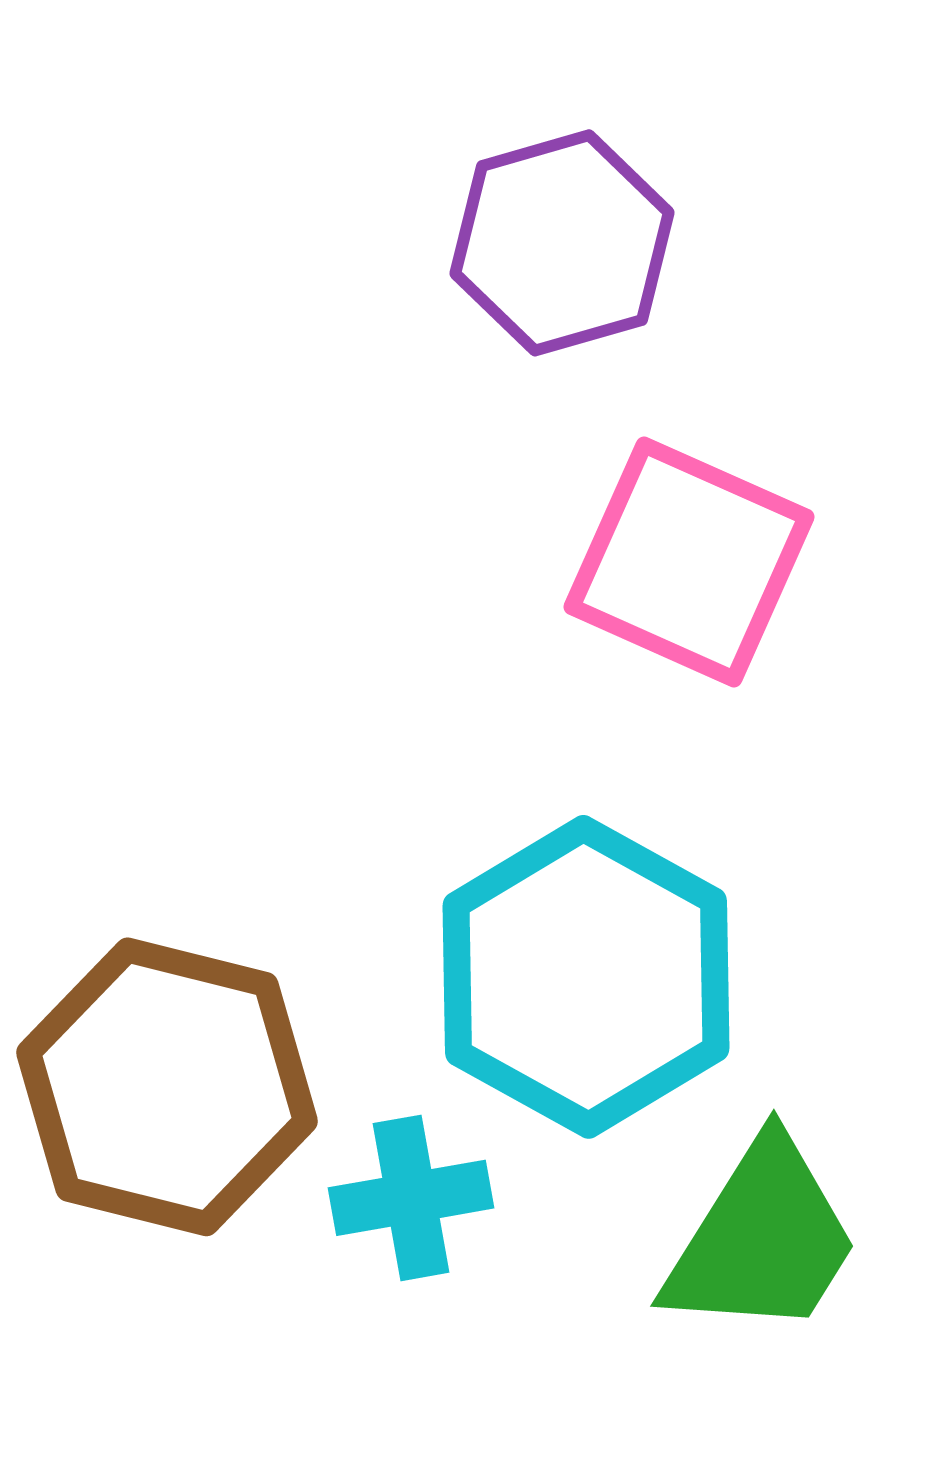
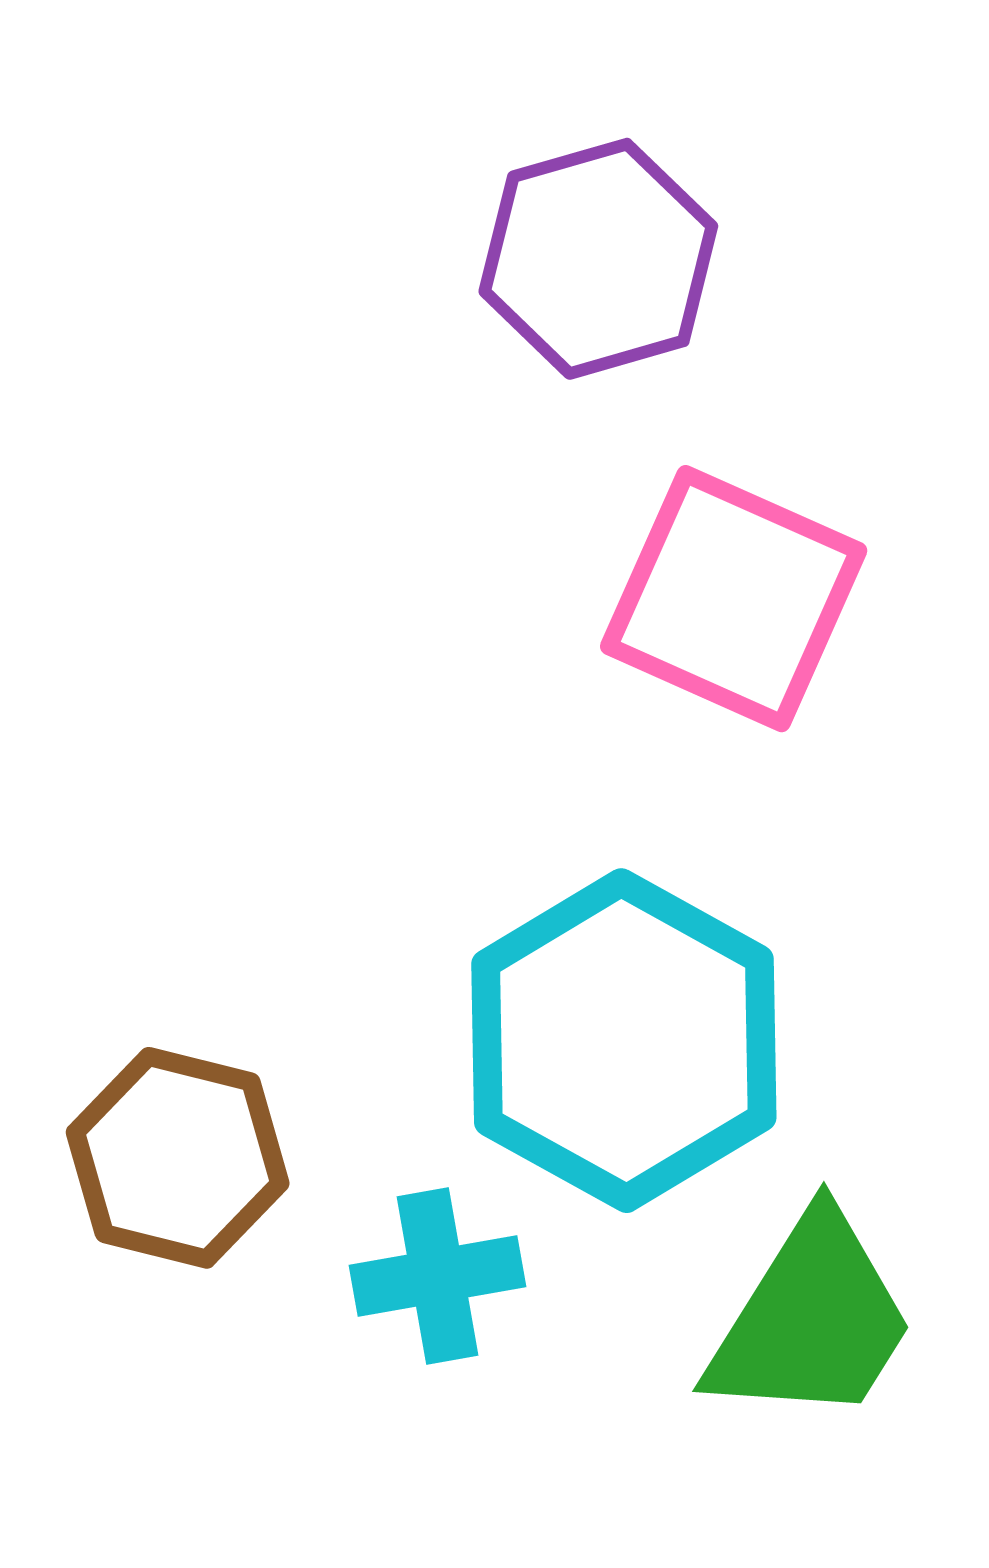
brown hexagon: (167, 1087) -> (178, 1158), size x0.7

